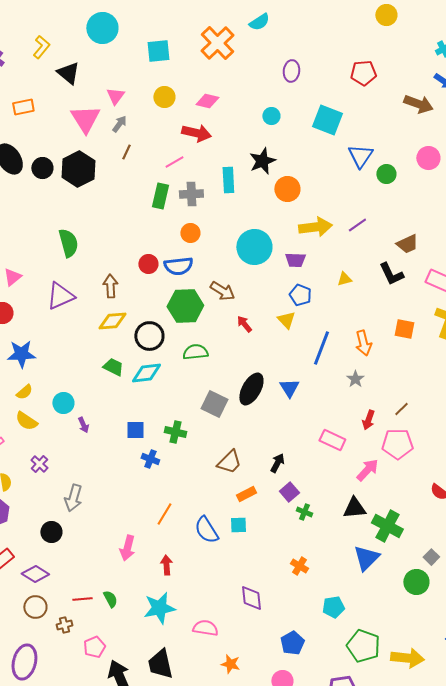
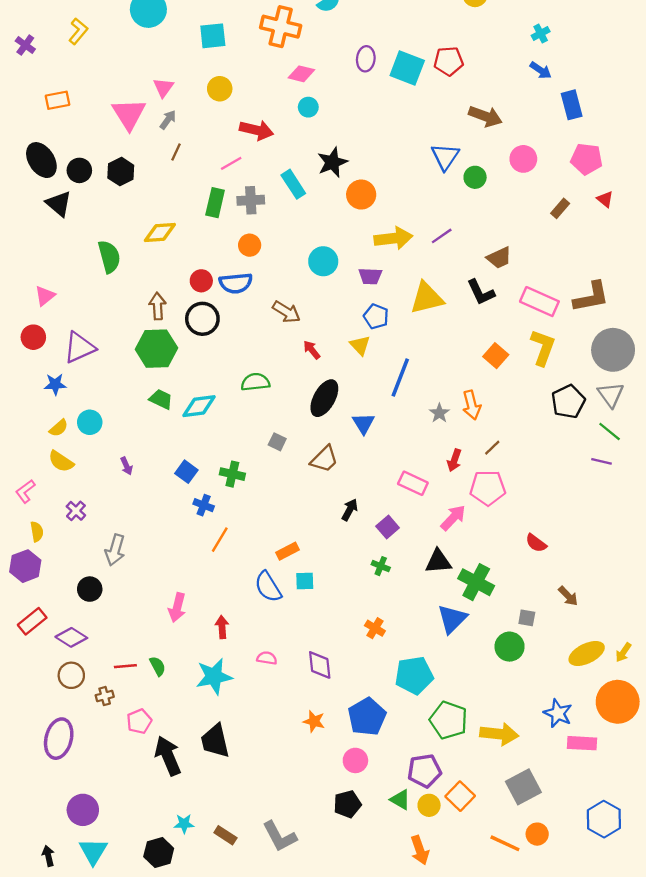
orange cross: (217, 43) -> (281, 27), turned -32
black triangle: (68, 73) -> (59, 204), moved
pink diamond: (207, 101) -> (301, 74), moved
brown arrow: (418, 104) -> (485, 116), moved
cyan circle: (271, 116) -> (308, 107), moved
cyan square: (327, 120) -> (407, 68), moved
black hexagon: (78, 169) -> (121, 172), size x0.7
cyan rectangle: (228, 180) -> (293, 184), turned -30
cyan circle: (254, 247) -> (323, 261), size x0.7
yellow triangle: (344, 279) -> (427, 298), size x2.0
purple triangle: (60, 296) -> (79, 348), moved
green hexagon: (185, 306) -> (156, 349), moved
yellow diamond: (112, 321) -> (160, 232), moved
orange square: (404, 329) -> (496, 356), turned 30
black circle: (149, 336) -> (202, 319), moved
orange arrow: (363, 343) -> (472, 405), moved
blue star: (21, 354) -> (55, 384), size x0.7
black ellipse: (251, 389) -> (324, 398), moved
cyan circle: (63, 403) -> (90, 422), moved
gray square: (214, 404) -> (277, 442), size x0.6
blue square: (135, 430) -> (186, 472), turned 36
brown trapezoid: (229, 462) -> (324, 459), moved
purple square: (289, 492) -> (388, 527), moved
orange rectangle: (246, 494) -> (288, 551), moved
orange line: (164, 514) -> (220, 540), moved
gray square: (431, 557) -> (527, 618), turned -35
cyan pentagon: (333, 607) -> (414, 675), size x1.5
pink semicircle: (205, 628) -> (267, 658), moved, size x0.7
blue pentagon: (292, 643) -> (367, 717), size x1.4
orange star: (230, 664) -> (314, 721), moved

